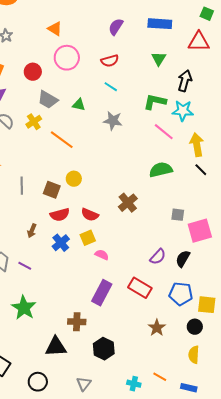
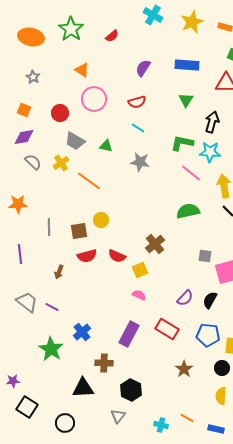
brown square: (52, 190) -> (79, 231), turned -30
yellow square: (88, 238) -> (140, 270), moved
blue cross: (61, 243) -> (82, 332), moved
pink semicircle: (102, 255) -> (139, 295), moved
gray triangle: (84, 384) -> (118, 416), moved

